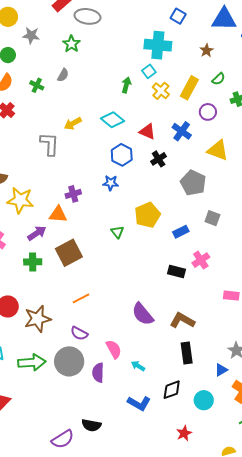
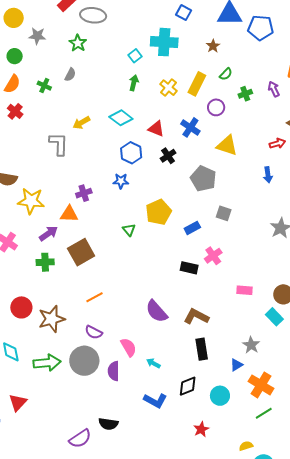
cyan square: (149, 71) -> (135, 56), moved

